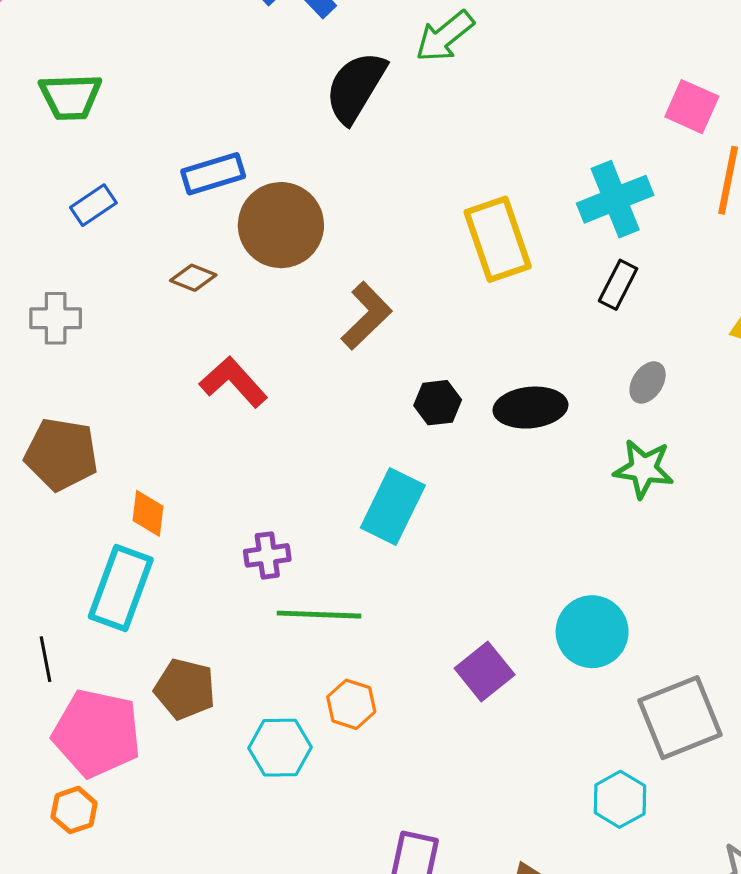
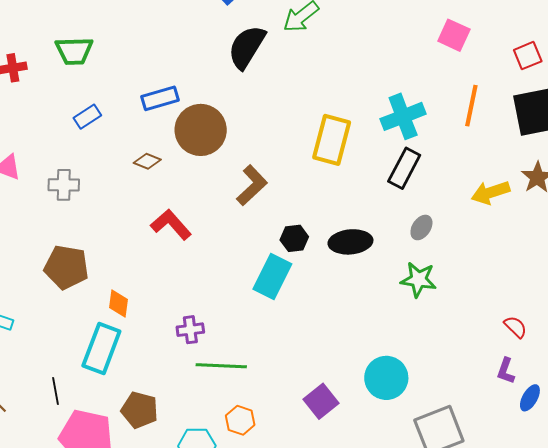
pink square: (692, 107) -> (454, 35), moved
yellow rectangle: (498, 239) -> (332, 140), turned 33
black rectangle: (618, 285) -> (404, 168), size x1.4
cyan rectangle: (393, 506) -> (272, 276), moved

